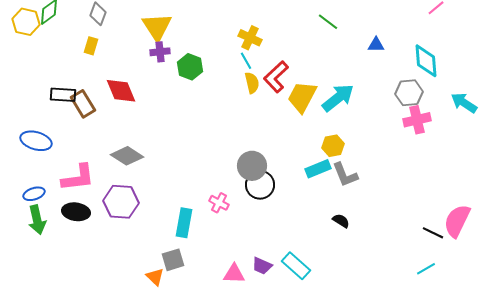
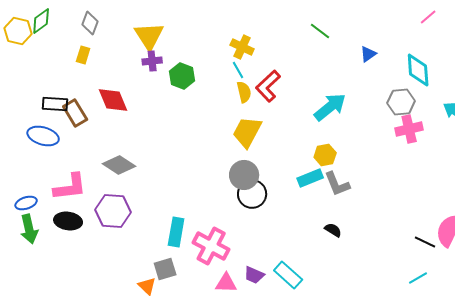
blue triangle: (376, 45) -> (368, 54), turned -36
yellow trapezoid: (302, 97) -> (247, 132), moved
blue ellipse: (36, 141) -> (43, 136), moved
pink cross: (219, 203) -> (211, 246), moved, size x1.8

